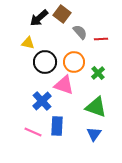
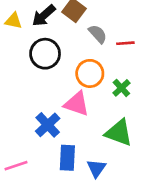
yellow triangle: (28, 43) -> (13, 21), moved
black circle: (45, 62) -> (45, 54), moved
pink line: (33, 132) -> (16, 166), moved, turned -42
blue triangle: (94, 134) -> (96, 168), moved

